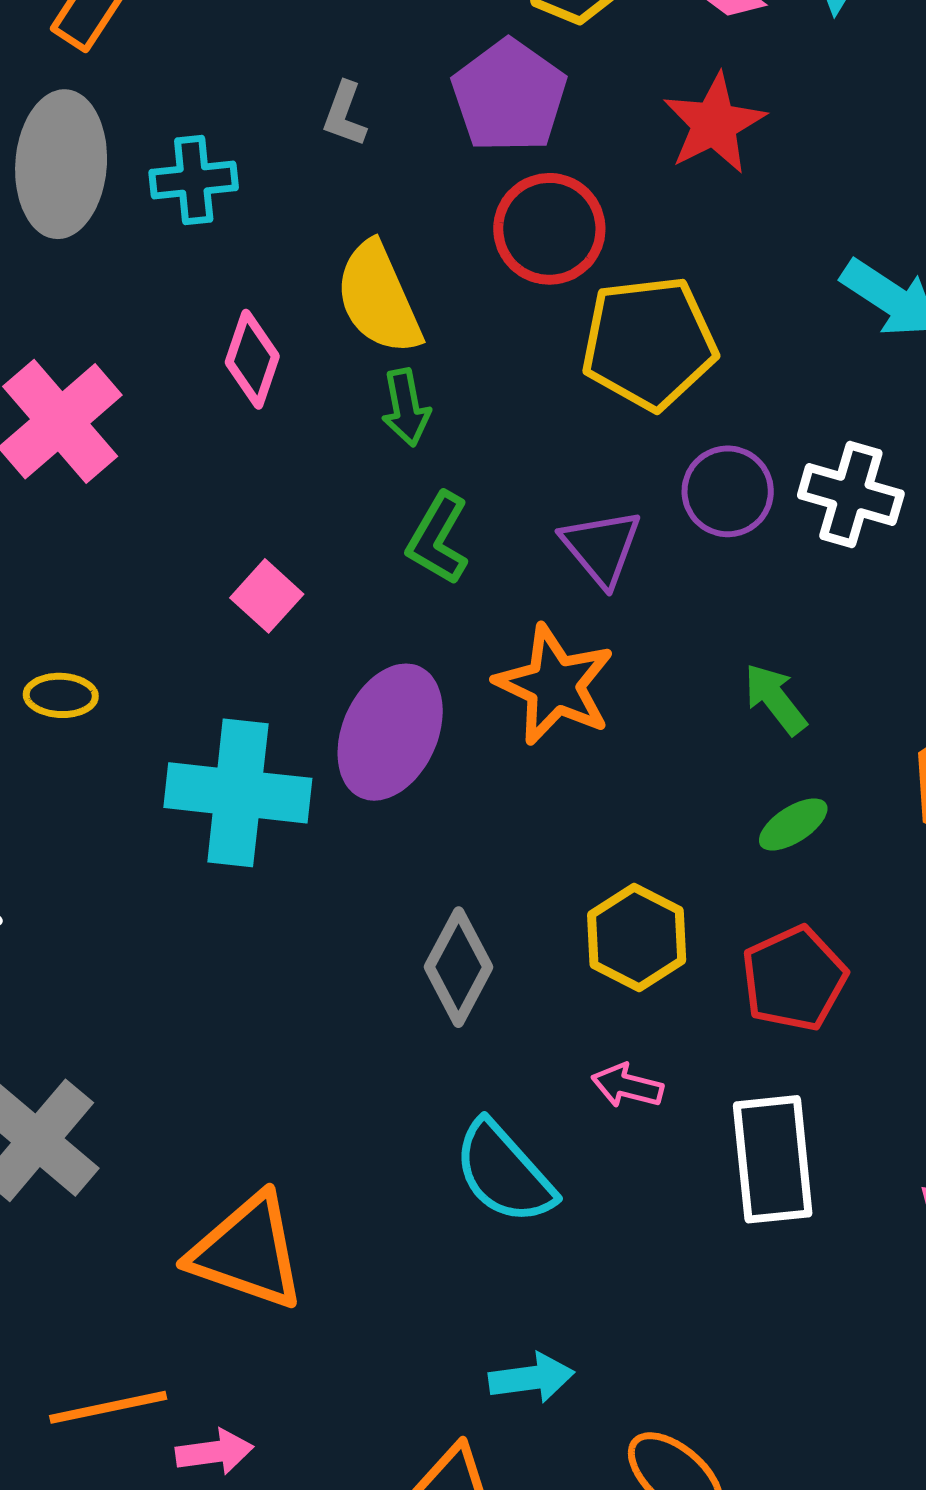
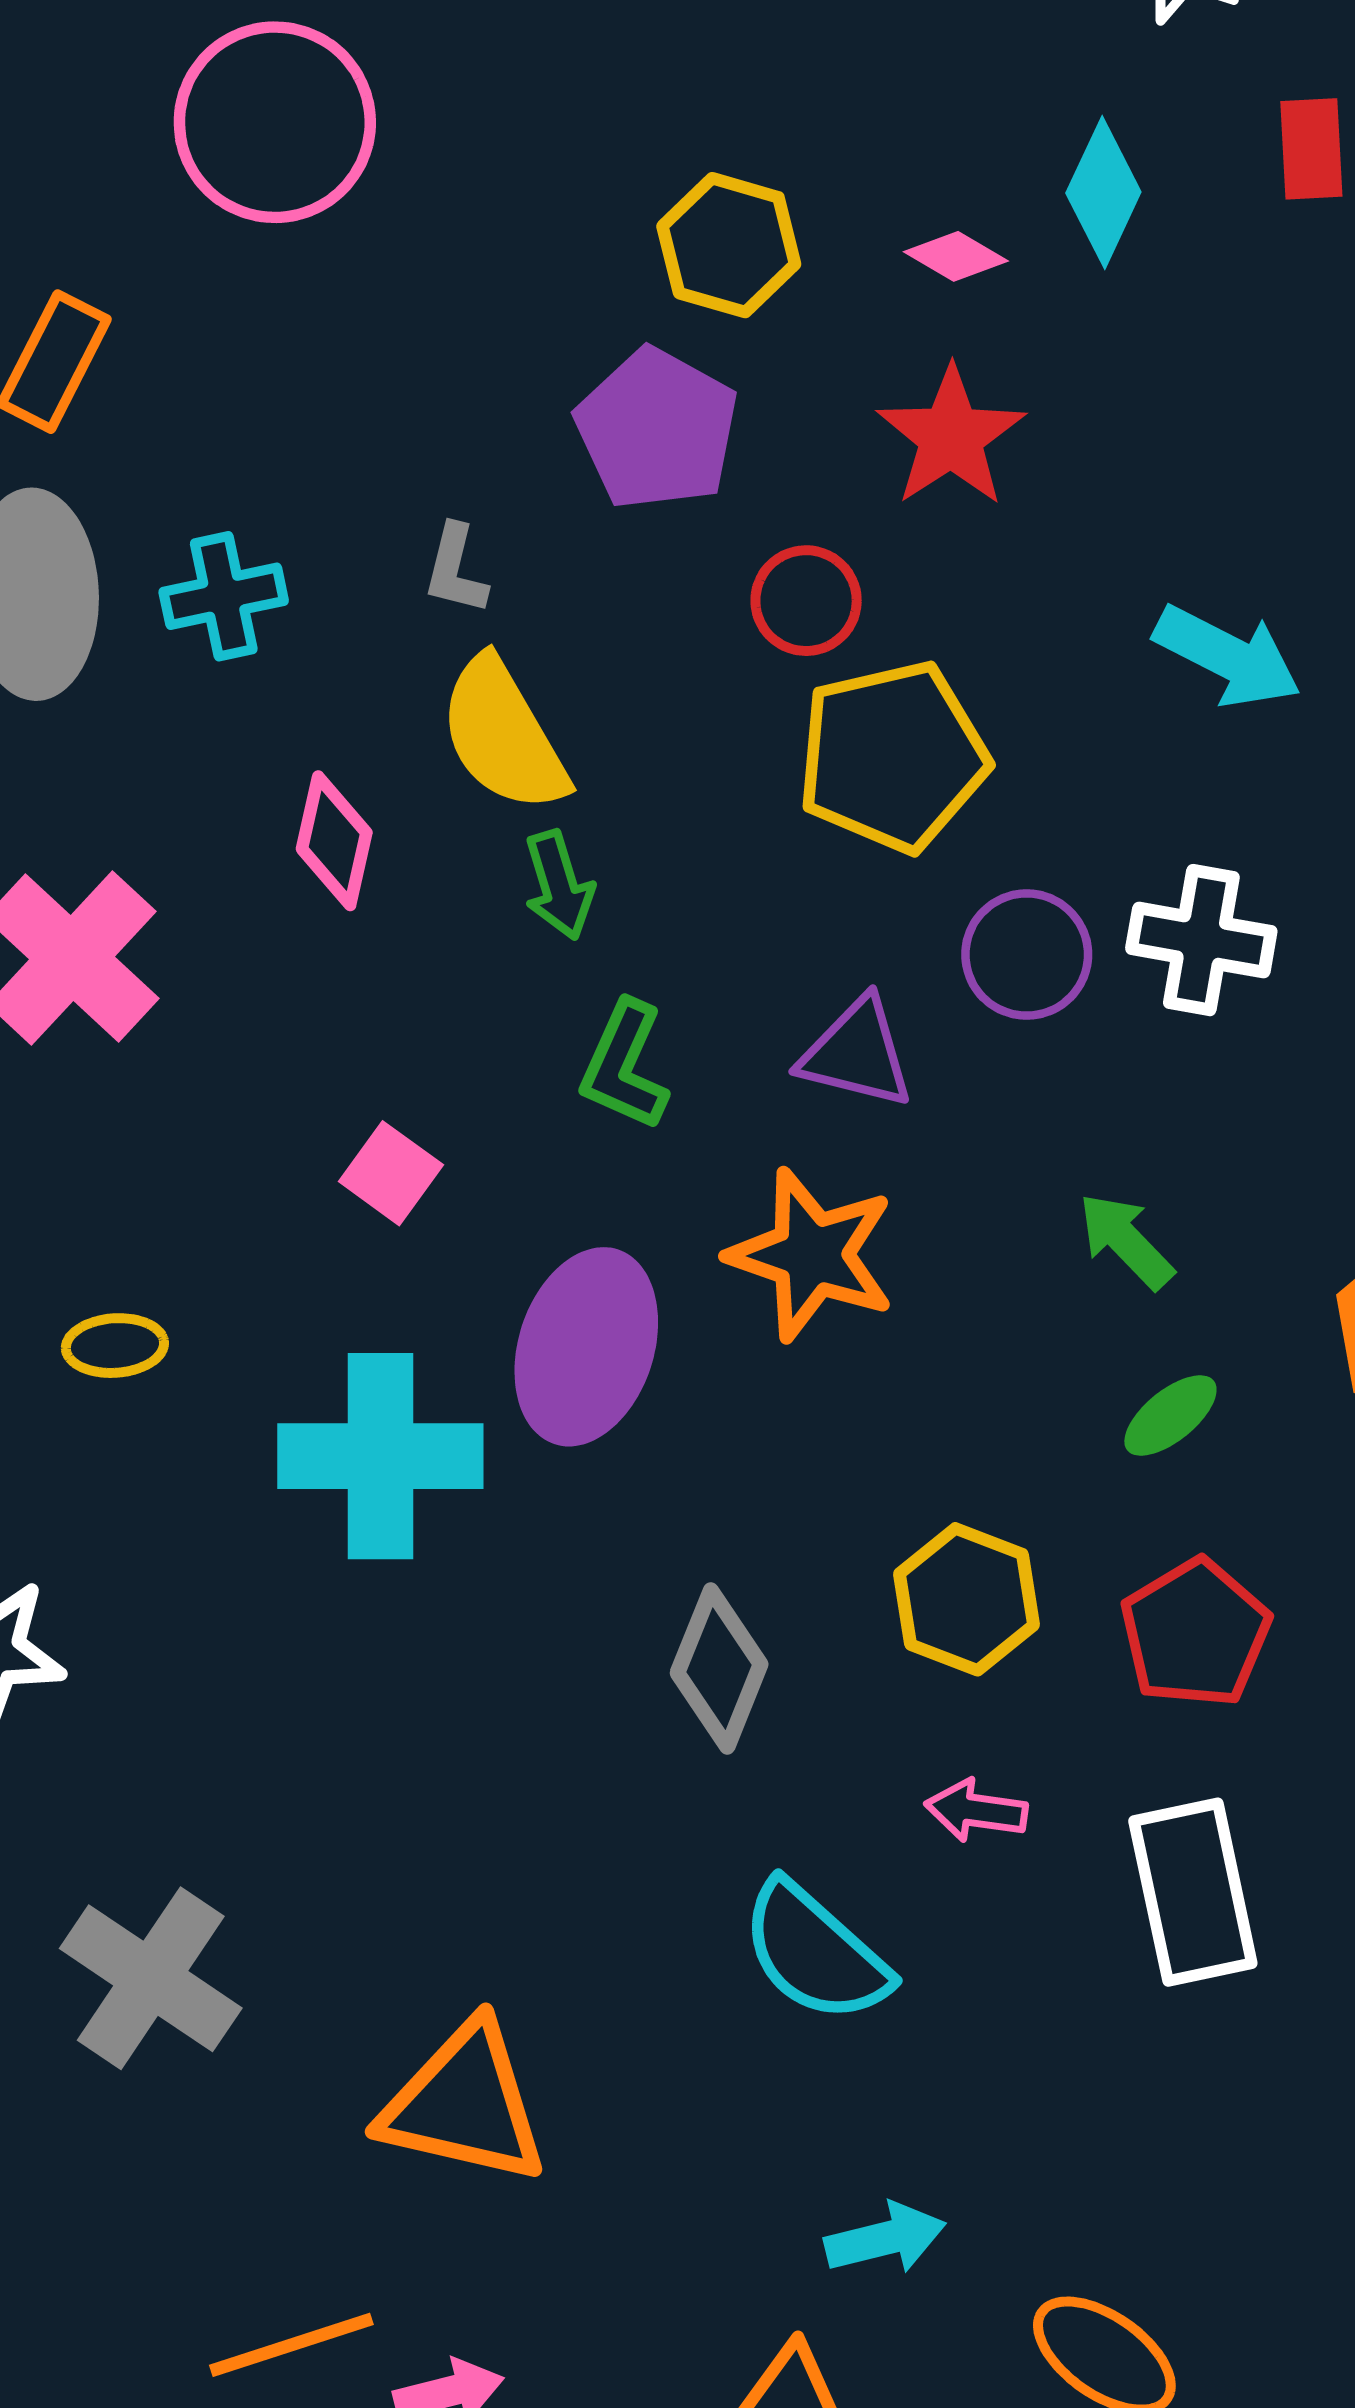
gray L-shape: (345, 114) -> (455, 569), moved
red circle: (549, 229) -> (806, 601), moved, size x0.7
purple triangle: (601, 547) -> (857, 1053), turned -30

